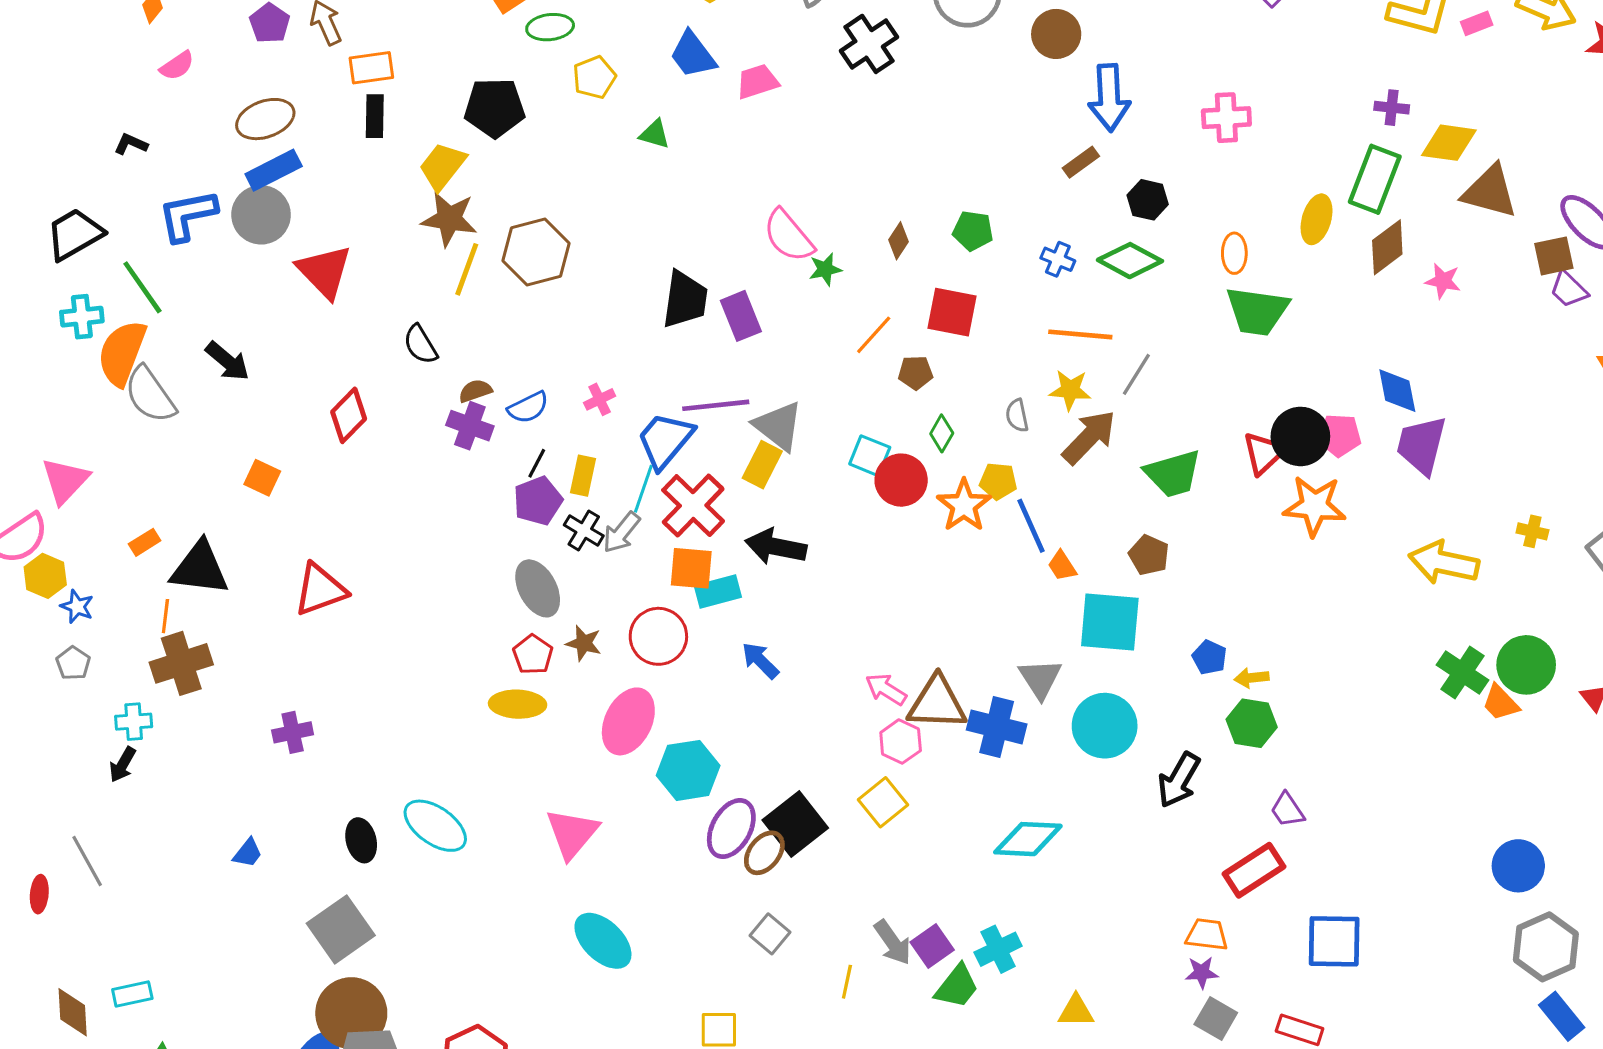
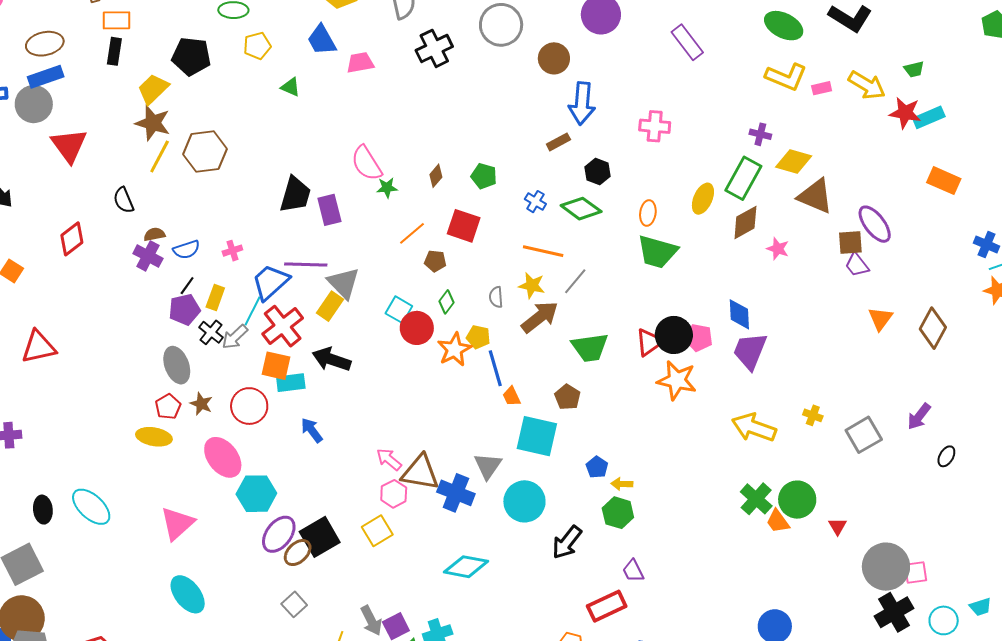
pink ellipse: (628, 721) -> (223, 457), turned -72

